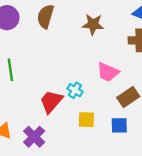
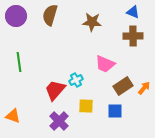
cyan cross: (75, 90) -> (76, 80), turned 32
purple cross: (34, 137) -> (59, 121), moved

